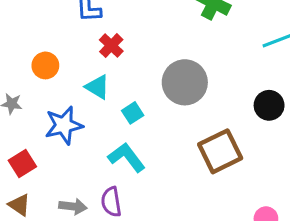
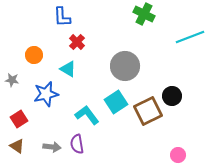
black circle: (269, 105) -> (172, 96), moved
cyan square: (133, 113) -> (116, 102), moved, size x1.6

